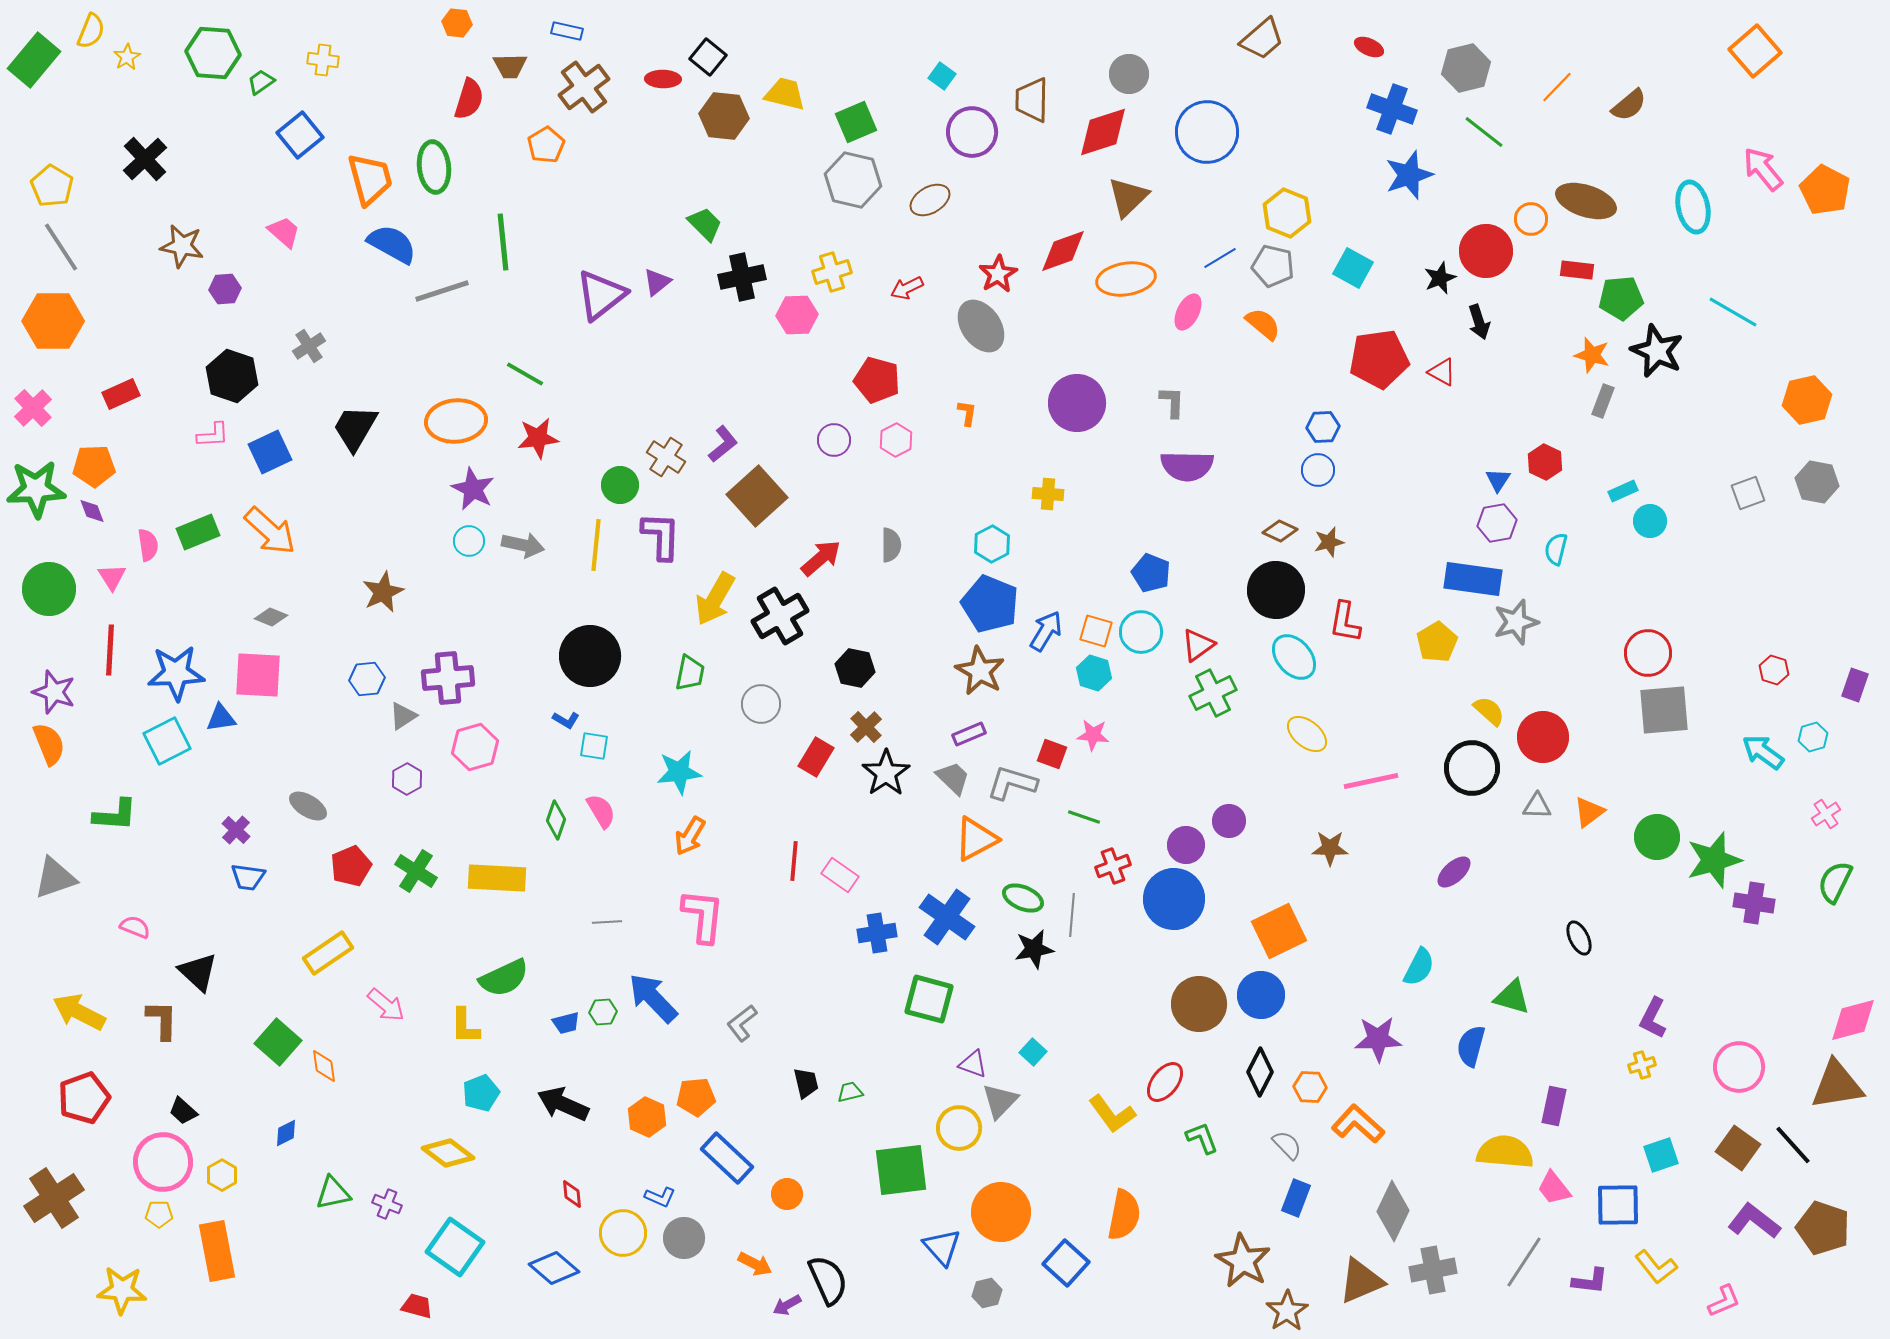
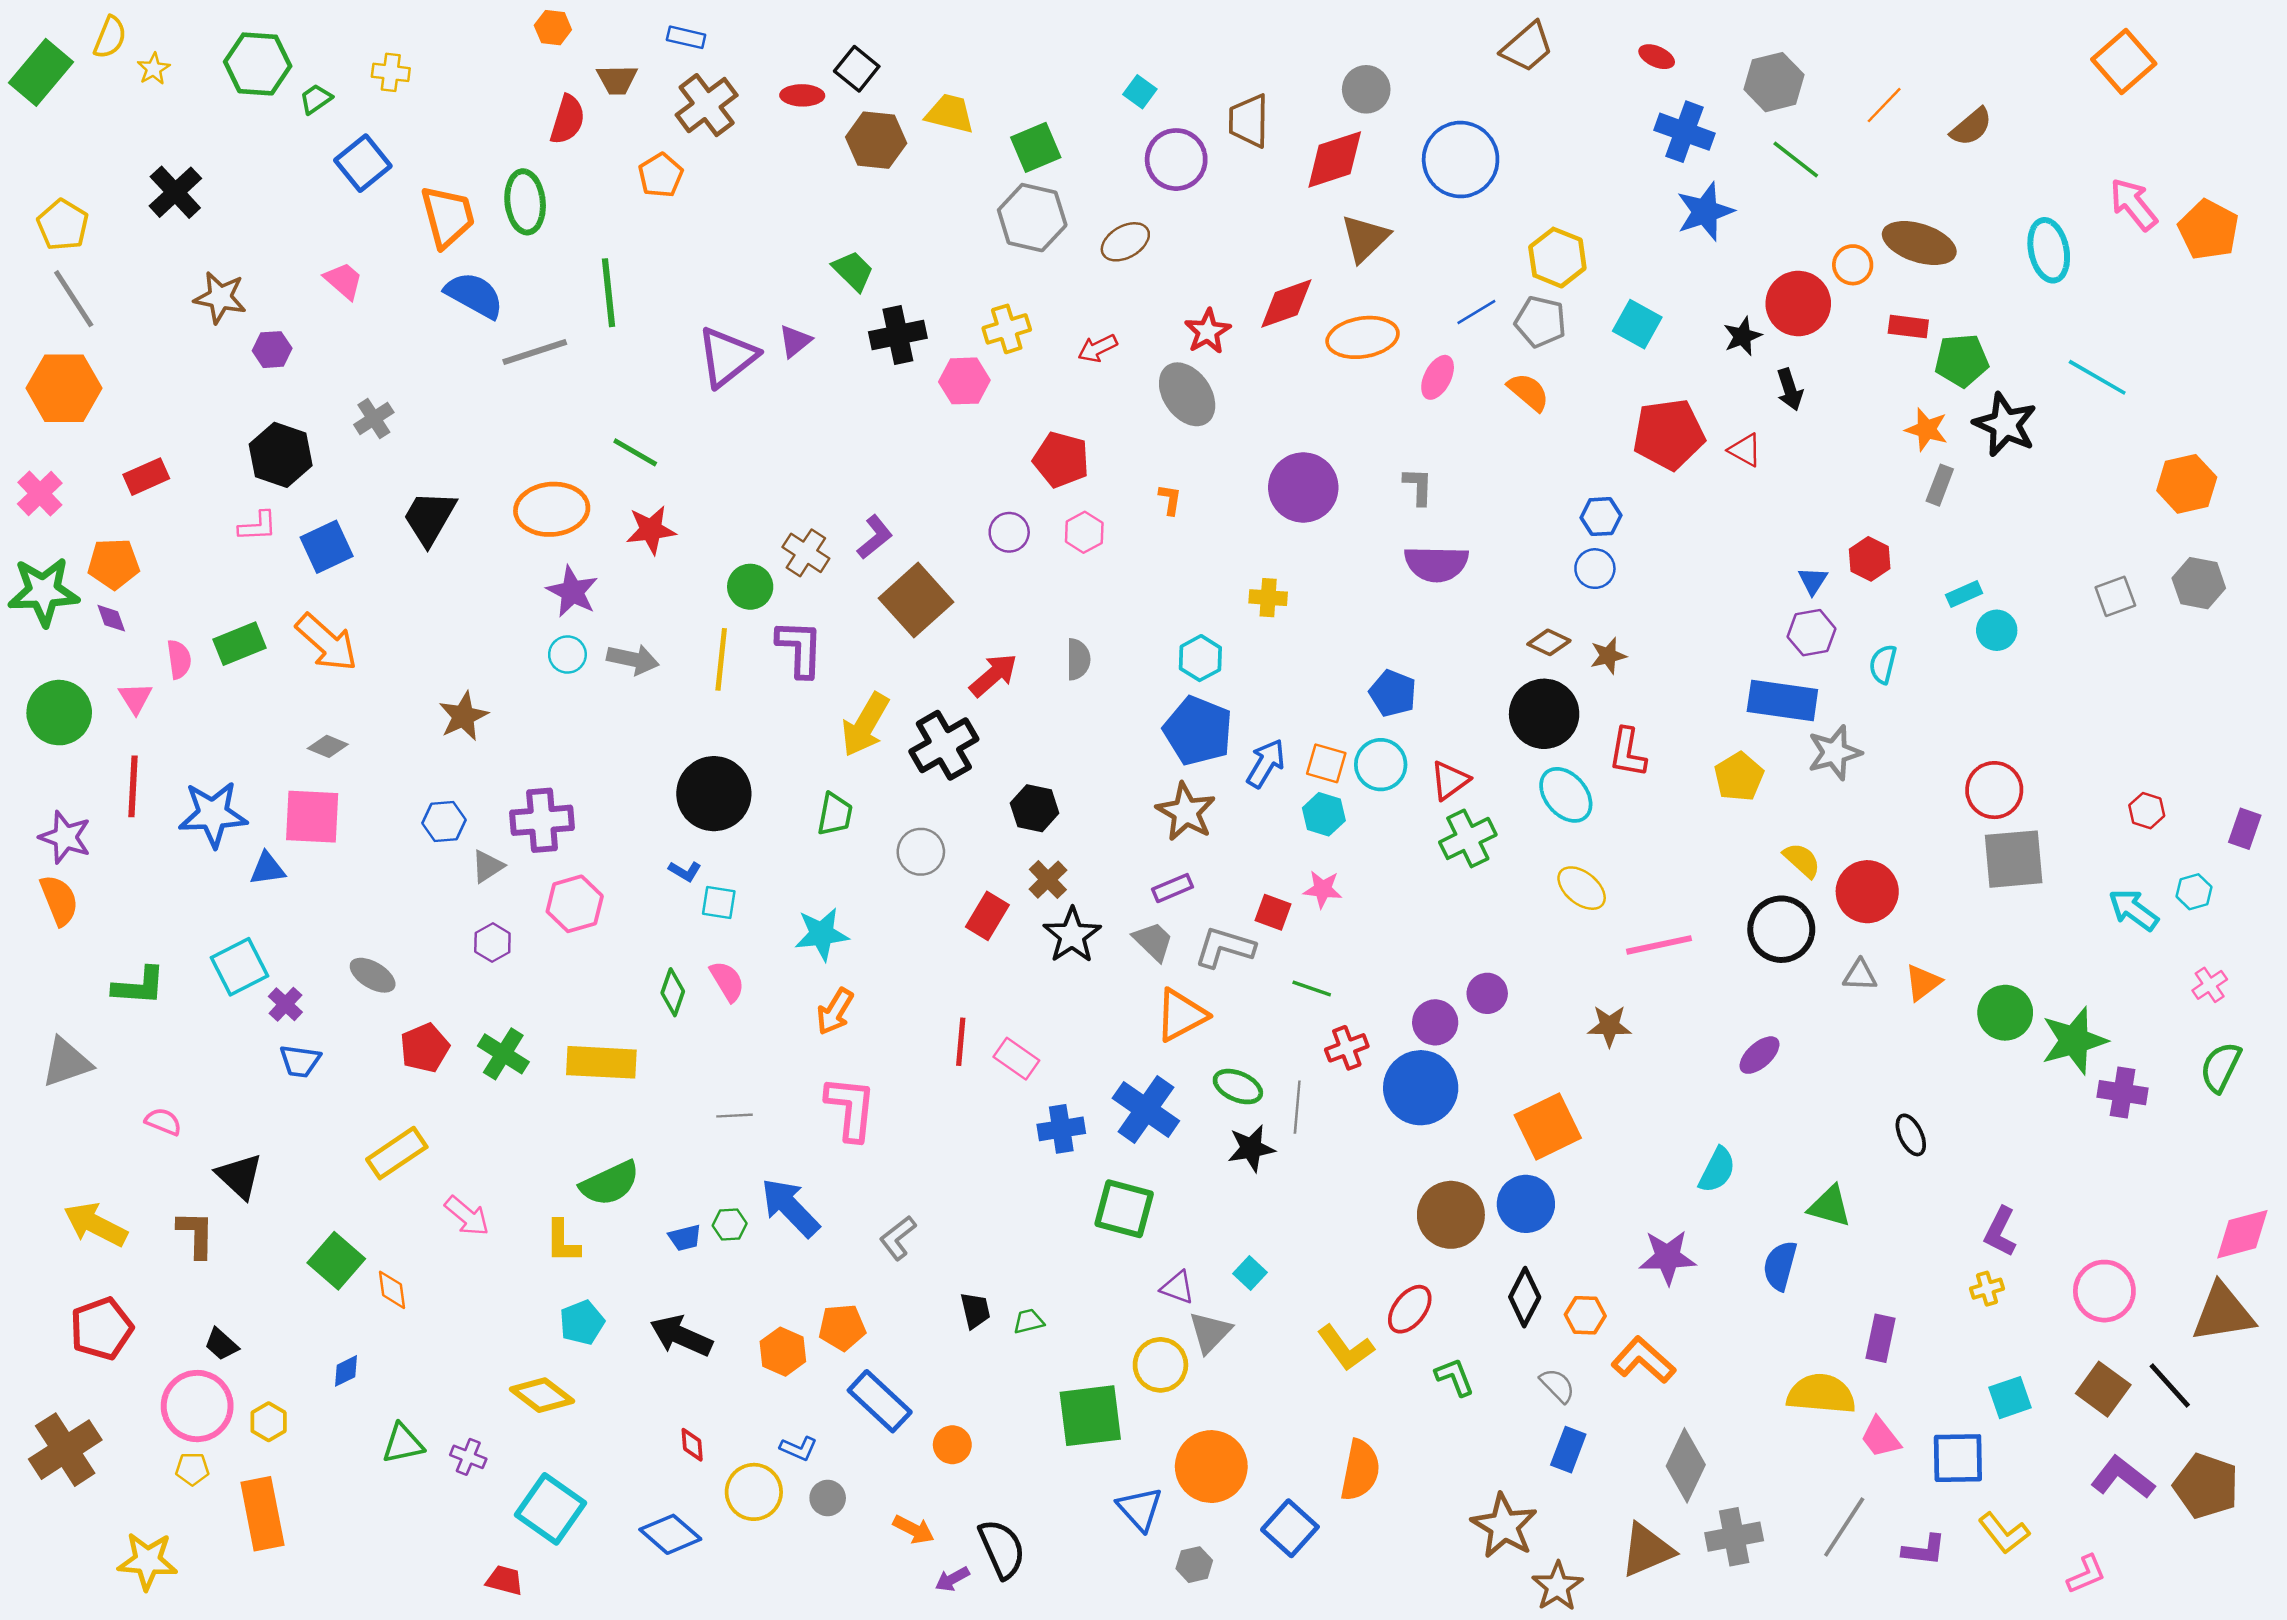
cyan square: (167, 741) -> (239, 967), moved
gray circle: (684, 1238) -> (828, 1498), size x0.7

